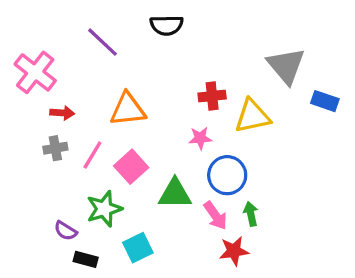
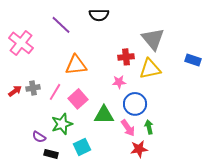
gray triangle: (286, 66) -> (153, 39), moved
red arrow: (62, 113) -> (15, 91), moved, turned -40

